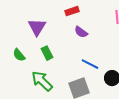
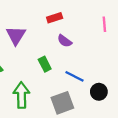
green rectangle: (47, 53) -> (45, 64), moved
green arrow: (42, 81) -> (21, 95), turned 45

